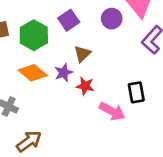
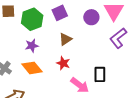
orange diamond: (33, 73) -> (32, 68), moved
purple star: (64, 73) -> (32, 46), moved

